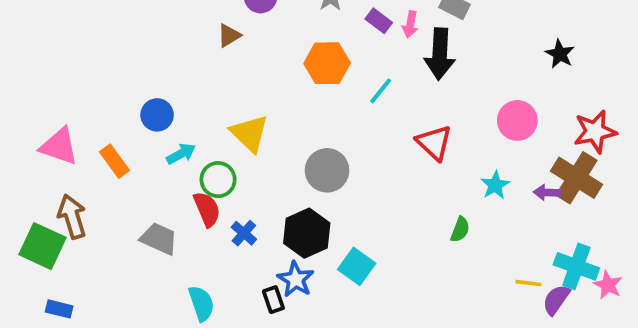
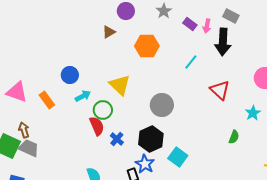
orange hexagon: (327, 63) -> (147, 46), moved
brown arrow: (72, 217) -> (24, 130), size x0.7
gray trapezoid: (159, 239) -> (29, 148), moved

